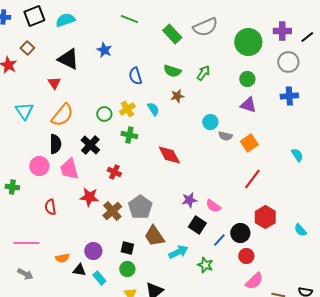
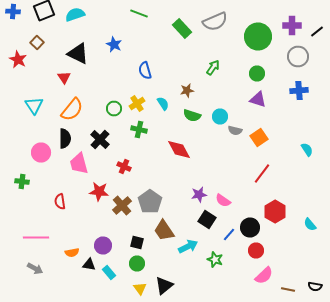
green semicircle: (172, 71) -> (192, 116), moved
pink circle: (39, 166) -> (41, 152), moved

